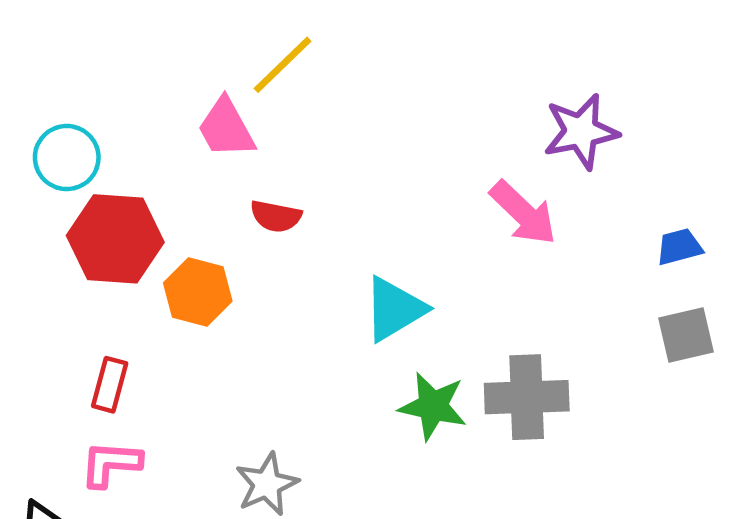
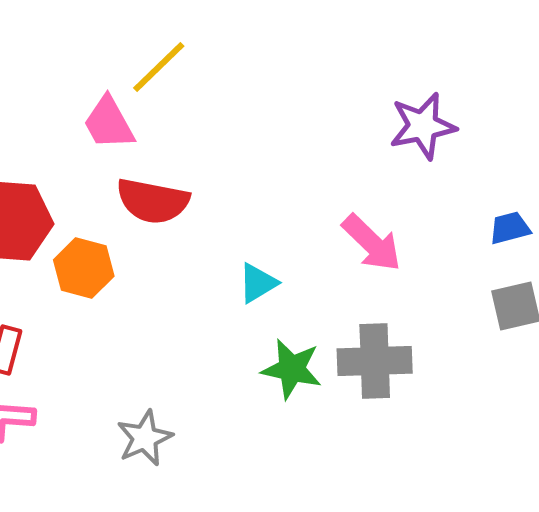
pink arrow: (523, 213) -> (372, 243), moved
red semicircle: (276, 216) -> (153, 201), size x1.6
cyan triangle: (394, 309) -> (258, 283), size x0.7

